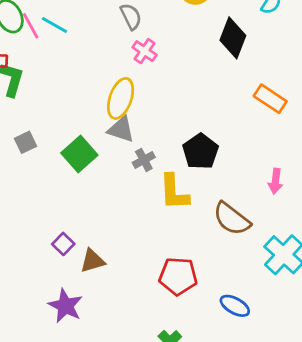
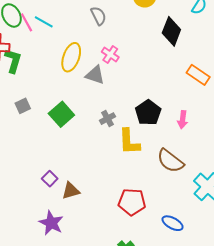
pink cross: (145, 51) -> (110, 54), moved
yellow ellipse: (121, 98) -> (71, 57), moved
gray triangle: (121, 129) -> (95, 75), moved
pink arrow: (275, 181) -> (182, 120), moved

